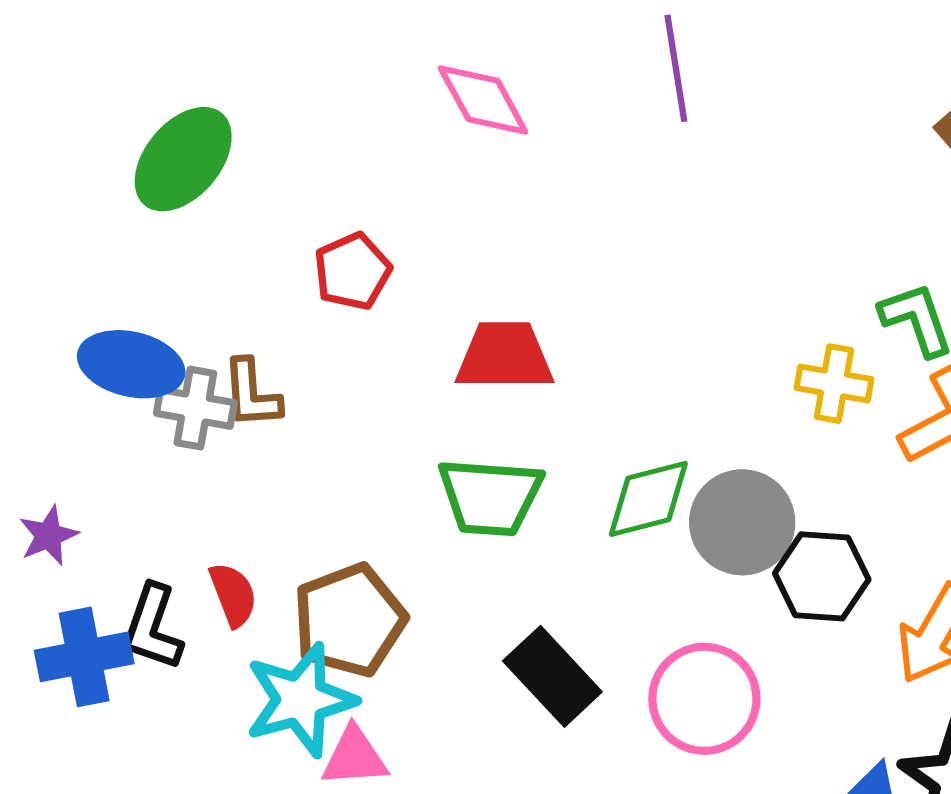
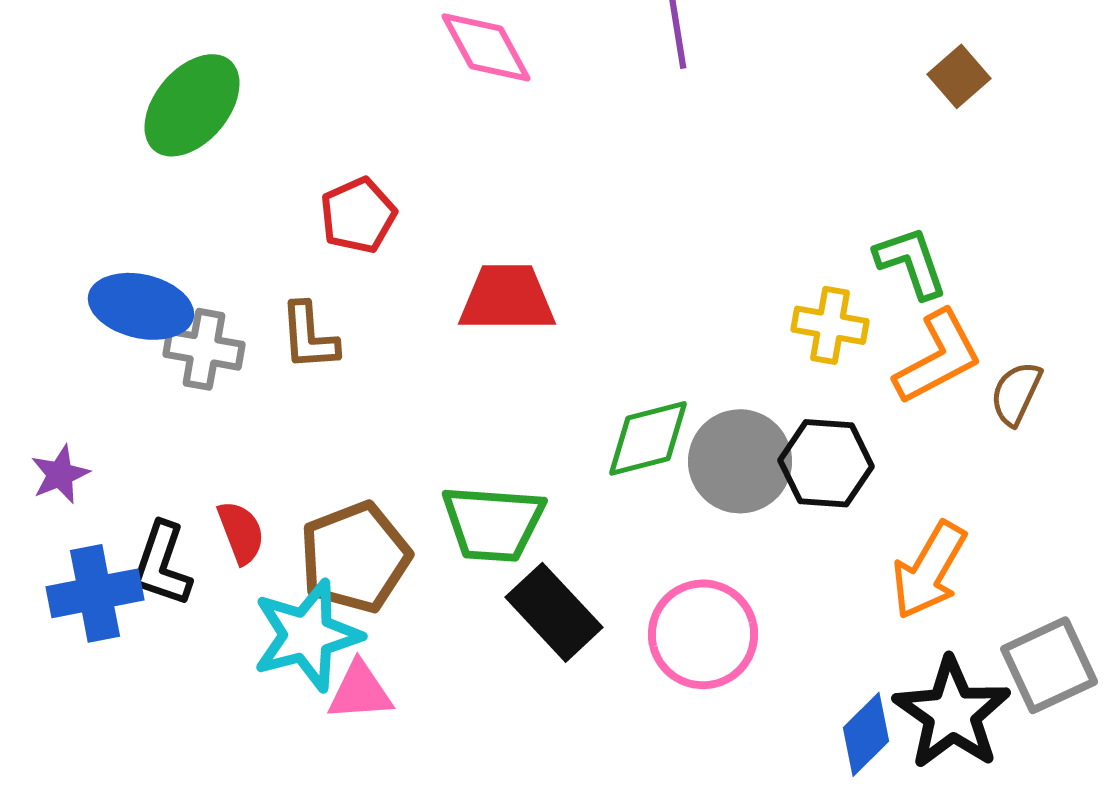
brown L-shape: (251, 394) -> (309, 336), moved
green trapezoid: (490, 497) -> (493, 523), moved
black hexagon: (822, 576) -> (826, 463), moved

